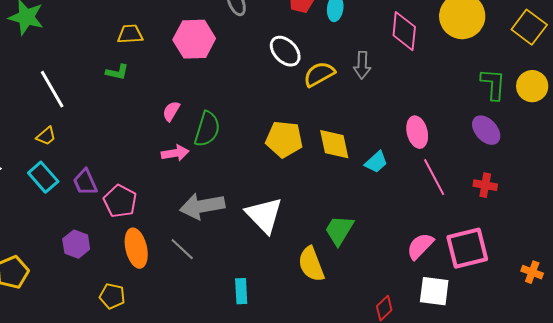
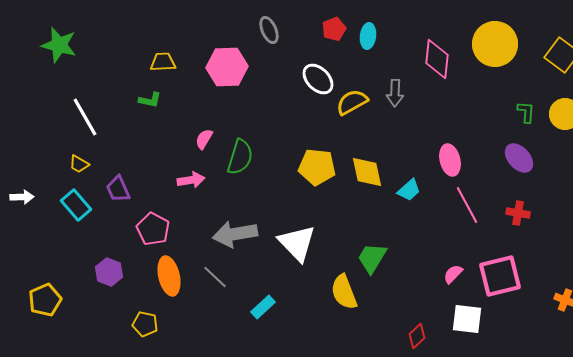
green L-shape: (493, 84) -> (526, 112), size x0.7
yellow trapezoid: (46, 136) -> (79, 164), turned 70
pink arrow: (175, 153) -> (191, 180), moved
purple trapezoid: (85, 182) -> (118, 189), moved
pink semicircle: (420, 246) -> (453, 274), size x0.7
cyan rectangle: (241, 291) -> (263, 307), moved, turned 50

